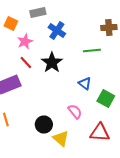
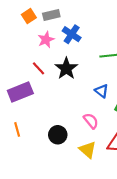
orange square: (11, 24) -> (29, 16), moved, turned 32
pink star: (25, 42) -> (46, 40), moved
yellow triangle: (61, 138) -> (88, 150), moved

